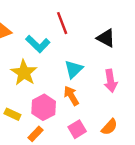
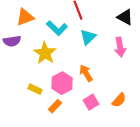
black triangle: (106, 38) -> (125, 17), moved
cyan triangle: (74, 69) -> (88, 37), moved
pink arrow: (111, 81) -> (120, 47), moved

